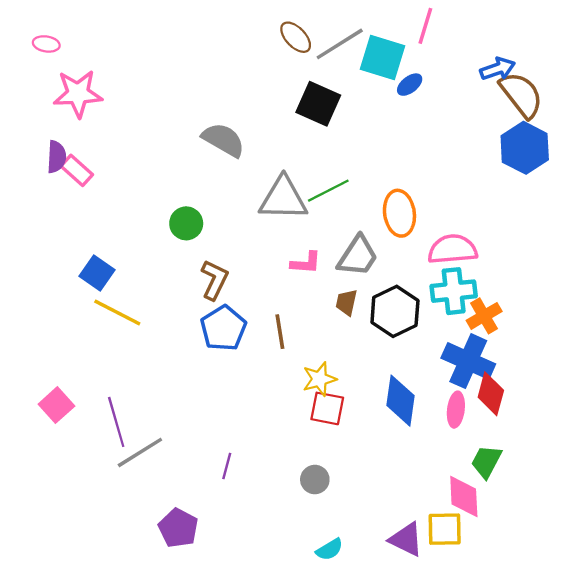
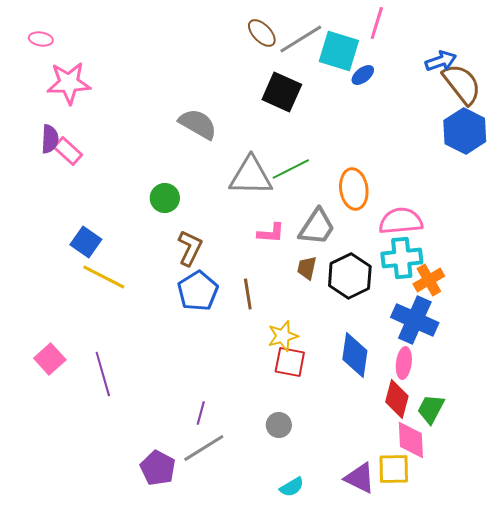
red diamond: (491, 394) -> (397, 399), moved
gray line: (140, 452) -> (204, 448), moved

